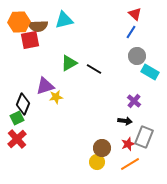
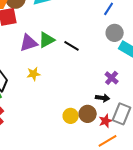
purple triangle: (45, 86) -> (29, 43), moved
brown circle: (102, 148) -> (88, 114), moved
yellow circle: (97, 162) -> (71, 116), moved

